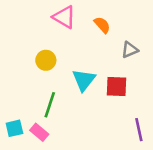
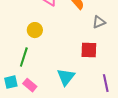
cyan triangle: (84, 80) -> (66, 77), moved
green line: (50, 105) -> (24, 57), moved

